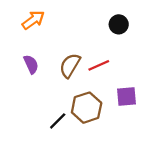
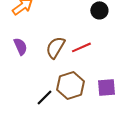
purple square: (126, 97) -> (106, 87), moved

